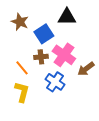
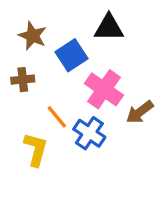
brown cross: (41, 57) -> (23, 80), moved
orange line: (22, 68) -> (57, 117), moved

